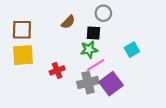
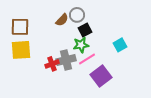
gray circle: (103, 13) -> (77, 15), moved
black square: (93, 33) -> (85, 30), turned -32
gray cross: (88, 83) -> (66, 60), moved

